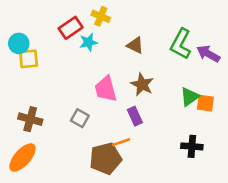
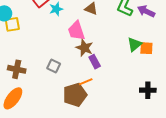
brown star: (142, 84) -> (84, 48), moved
pink trapezoid: (106, 89) -> (76, 31), moved
black cross: (192, 146) -> (148, 90), moved

